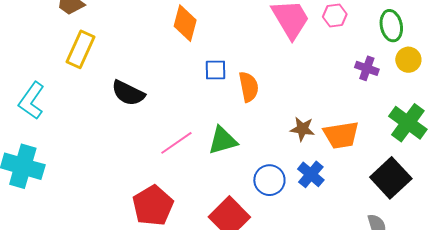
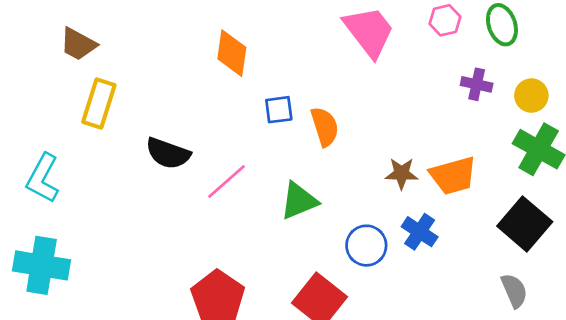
pink hexagon: (335, 15) -> (445, 20), moved
yellow circle: (408, 60) -> (531, 96), moved
pink line: (176, 143) -> (226, 181), moved

